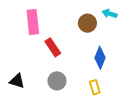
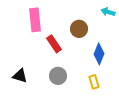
brown circle: (87, 23) -> (79, 29), moved

